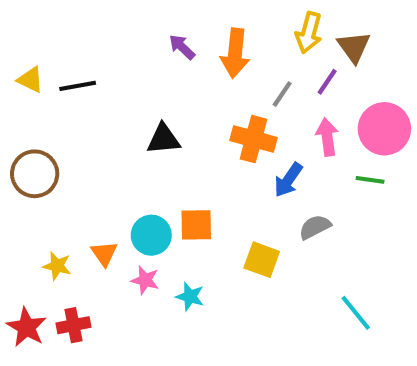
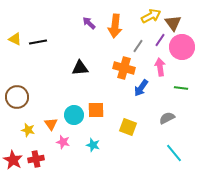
yellow arrow: (309, 33) -> (151, 16), turned -132
pink circle: (384, 129) -> (182, 47), moved
brown circle: (35, 174) -> (17, 97), moved
gray semicircle: (315, 227) -> (167, 118), moved
pink star: (145, 280) -> (63, 142), moved

